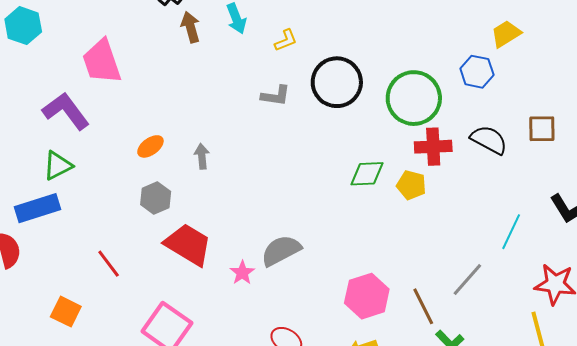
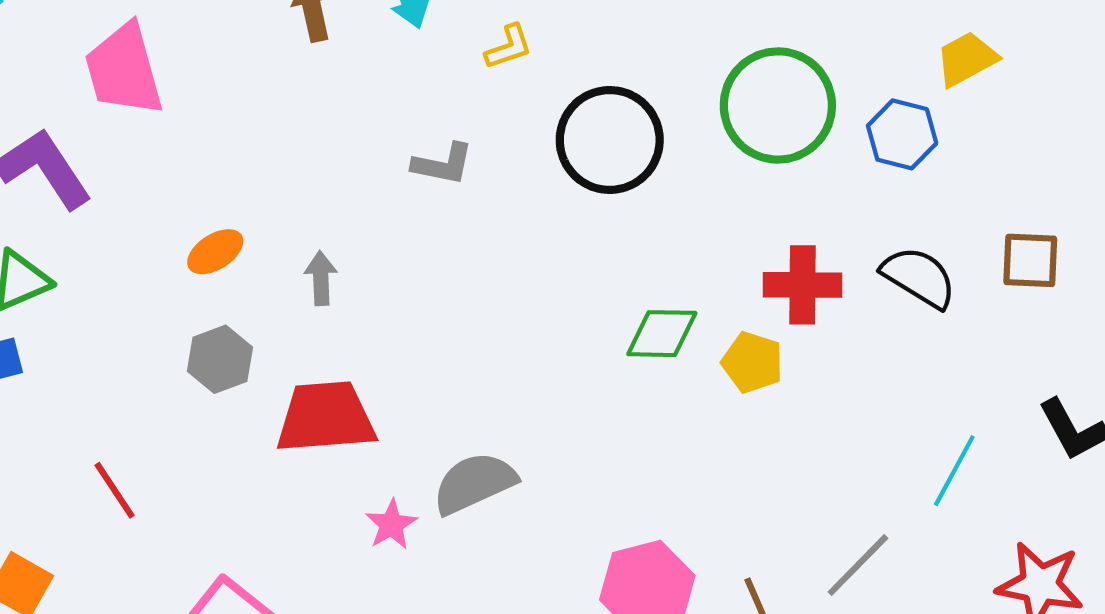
gray L-shape: (276, 96) -> (443, 164), moved
green circle: (414, 98) -> (778, 105), moved
red trapezoid: (188, 245) -> (326, 417), moved, turned -39

